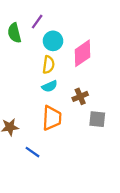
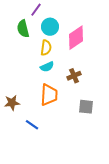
green semicircle: (14, 33) -> (23, 29), moved
gray square: (97, 119) -> (86, 107), moved

